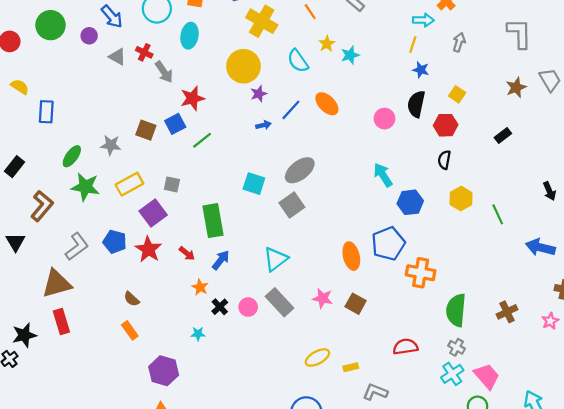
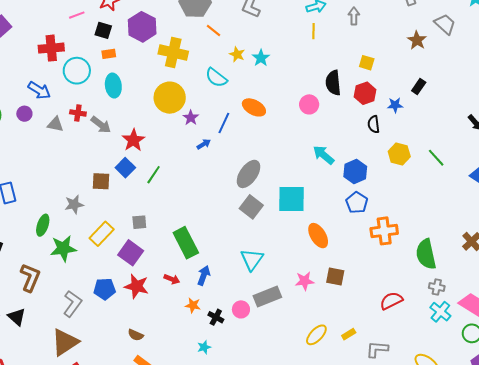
blue star: (421, 70) -> (395, 105), moved
cyan square: (254, 184) -> (292, 199), moved, size x1.4
blue pentagon: (388, 244) -> (357, 203), moved, size x0.7
gray rectangle: (279, 302) -> (267, 297), turned -52

